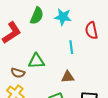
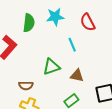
green triangle: (36, 61) -> (51, 67), moved
brown triangle: (68, 77) -> (77, 75), turned 32

